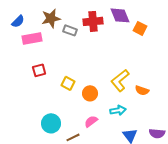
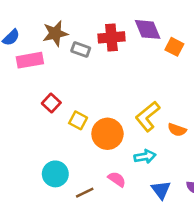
red square: (39, 70) -> (51, 103), moved, turned -32
orange circle: (90, 93) -> (107, 134), size x1.5
pink semicircle: (91, 121) -> (117, 179), moved, turned 72

